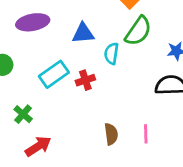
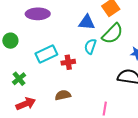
blue triangle: (83, 33) -> (87, 22), moved
brown semicircle: (111, 134) -> (63, 95), moved, turned -105

